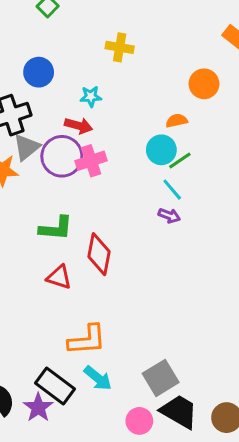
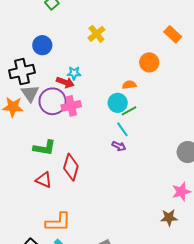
yellow cross: (120, 47) -> (96, 34), turned 36
cyan star: (91, 96) -> (74, 73), moved
gray triangle: (27, 147) -> (30, 93), turned -30

